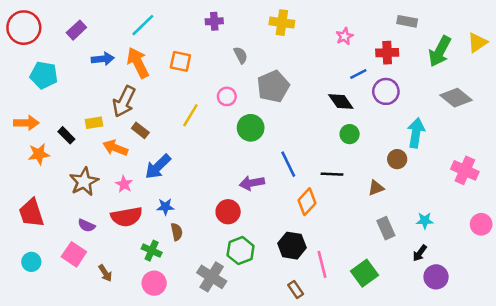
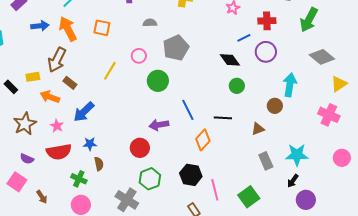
yellow triangle: (477, 43) -> (339, 84), moved
gray semicircle: (241, 55) -> (150, 23), turned -64
cyan star: (425, 221) -> (297, 155), size x1.6

